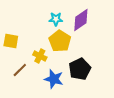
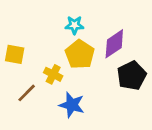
purple diamond: (81, 20) -> (114, 44), moved
black pentagon: (80, 69) -> (132, 76), moved

